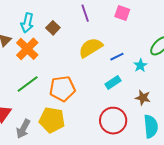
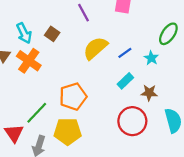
cyan arrow: (27, 23) -> (24, 33), turned -30
green line: (28, 84) -> (37, 113), moved
brown star: (143, 98) -> (149, 93), moved

